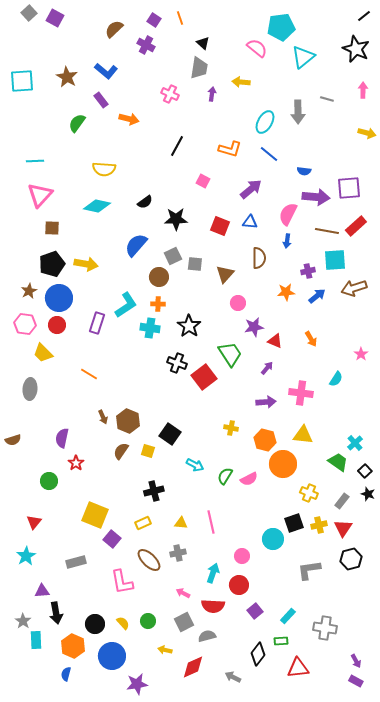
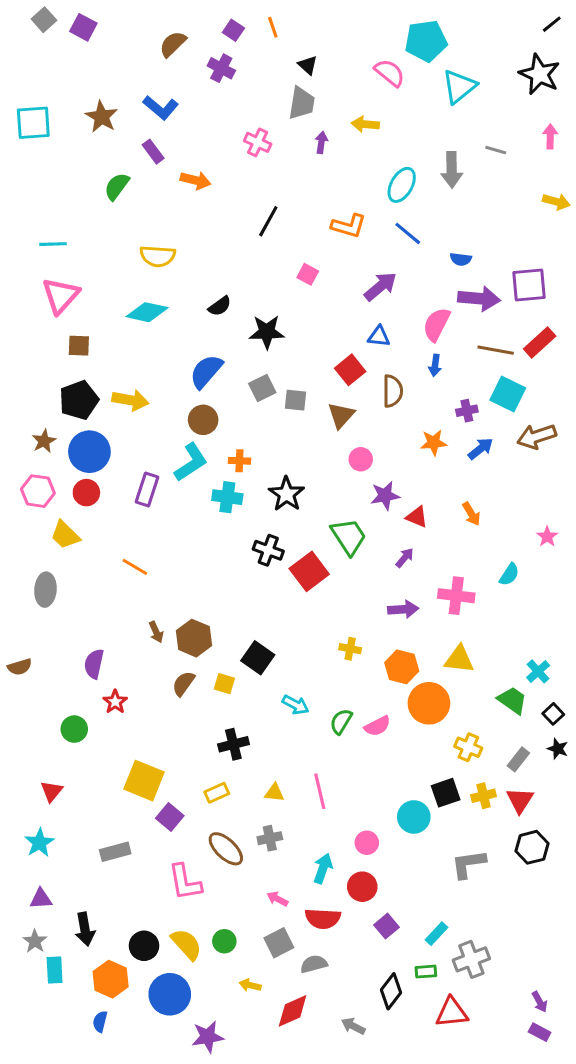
red square: (220, 226) -> (350, 370), moved, turned 30
cyan square: (335, 260) -> (508, 394), turned 30
brown circle: (159, 277) -> (203, 420), moved
purple triangle: (42, 591) -> (41, 899), moved
yellow semicircle: (123, 623) -> (186, 944), size x1.6
gray cross: (325, 628) -> (471, 959), moved, turned -30

